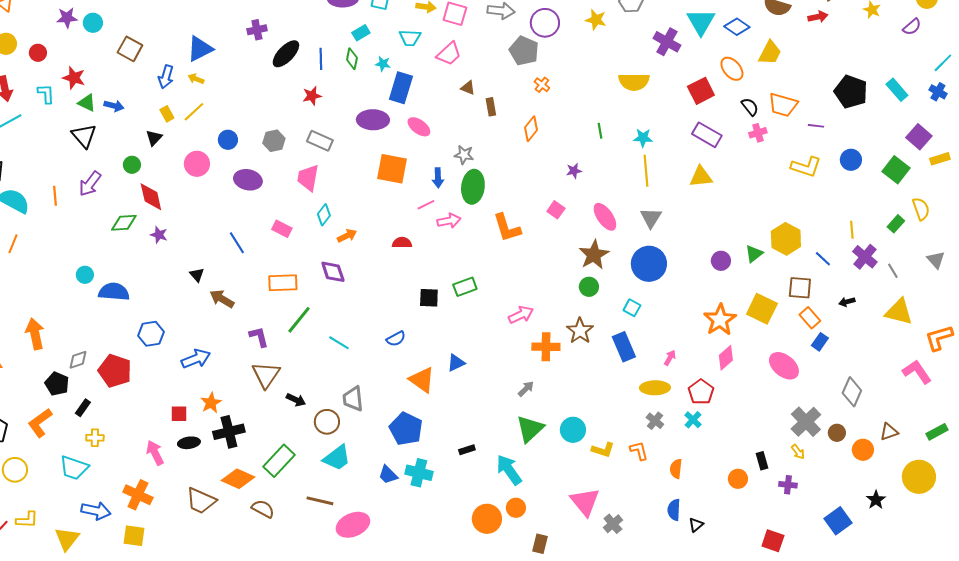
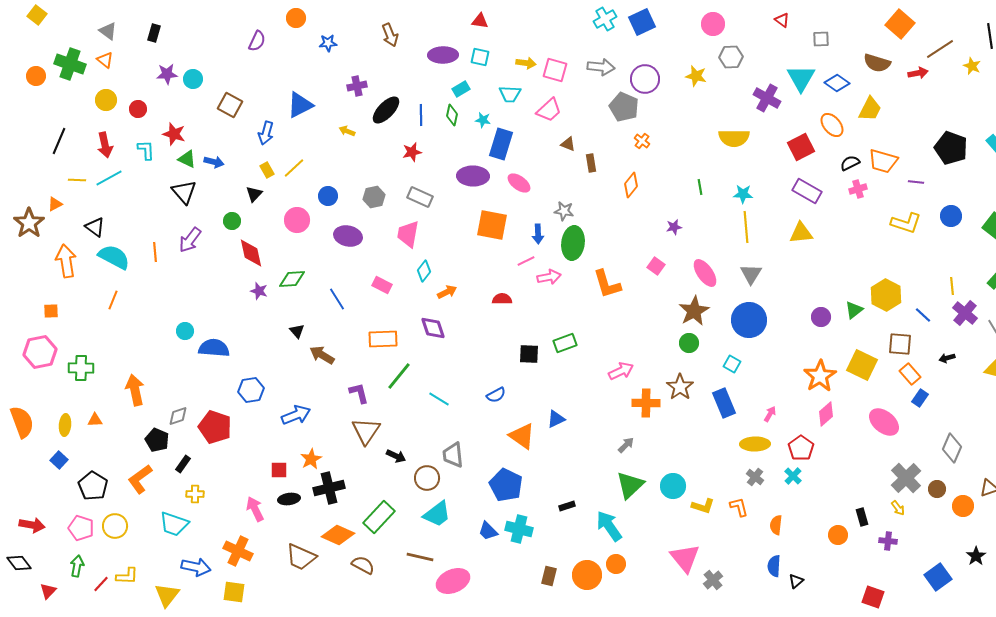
yellow arrow: (196, 79) -> (347, 131), moved
black semicircle: (750, 107) -> (850, 163), turned -78
green diamond: (124, 223) -> (292, 279), moved
brown rectangle: (540, 544) -> (549, 576), moved

